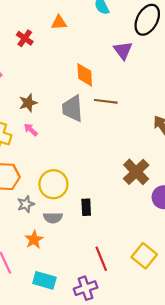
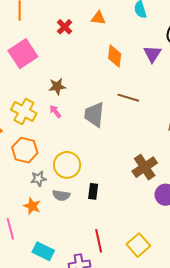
orange diamond: (85, 75) -> (115, 56), moved
gray trapezoid: (72, 108) -> (94, 115), moved
orange star: (34, 240) -> (32, 206), moved, turned -30

